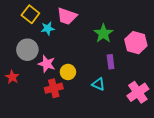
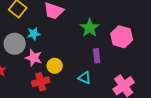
cyan star: (48, 28) -> (34, 34), moved

